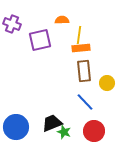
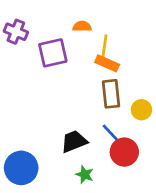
orange rectangle: (81, 48) -> (107, 63), turned 30
black trapezoid: (52, 123) -> (74, 141), moved
red circle: (94, 131) -> (124, 152), moved

